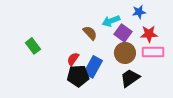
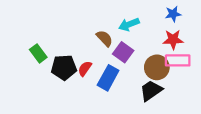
blue star: (139, 12) -> (173, 14), moved
purple square: (123, 33) -> (123, 52), moved
brown circle: (125, 53) -> (157, 67), moved
black pentagon: (78, 76) -> (64, 67), moved

